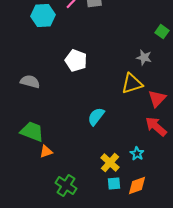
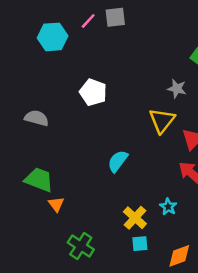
yellow triangle: (132, 84) -> (162, 121), turned -35
orange triangle: (46, 152) -> (56, 204), turned -48
orange diamond: (137, 186) -> (179, 256), moved

